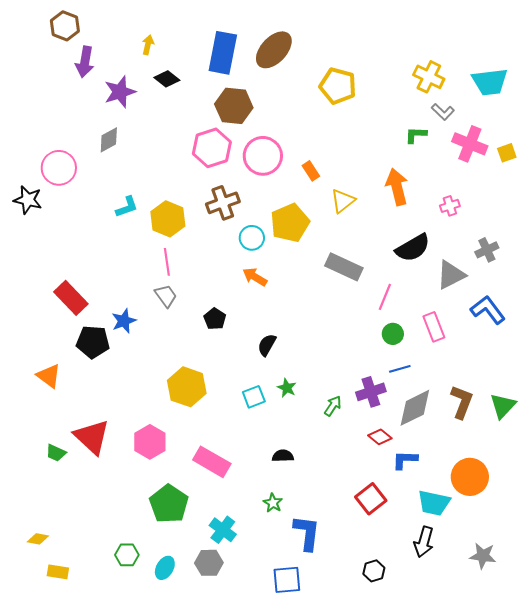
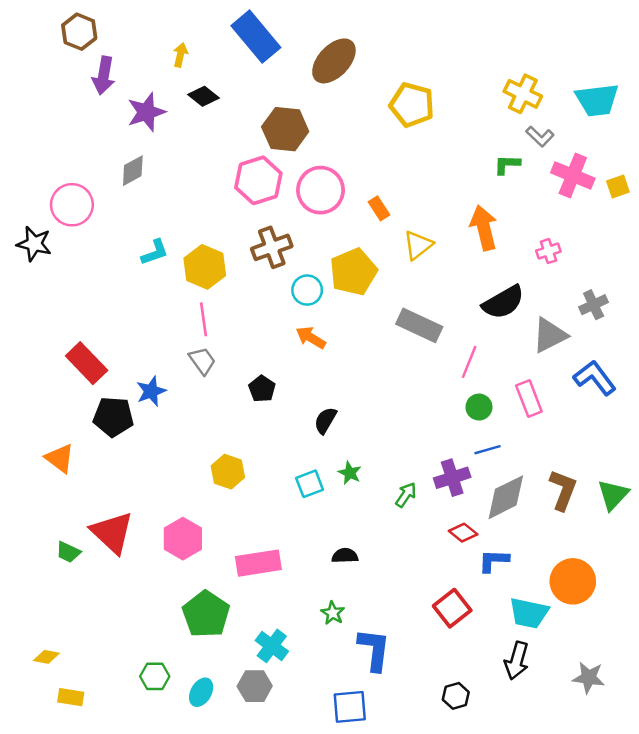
blue rectangle: (223, 53) -> (256, 37), moved, turned -51
yellow hexagon: (187, 387) -> (228, 472), size x0.7
pink rectangle: (212, 462) -> (258, 563), turned -39

